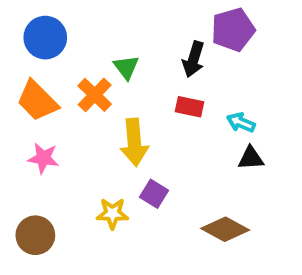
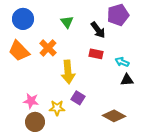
black arrow: (193, 59) -> (98, 30), turned -54
green triangle: (126, 67) -> (67, 22), moved
pink star: (43, 158) -> (31, 101), moved
brown circle: (35, 235) -> (35, 122), moved

